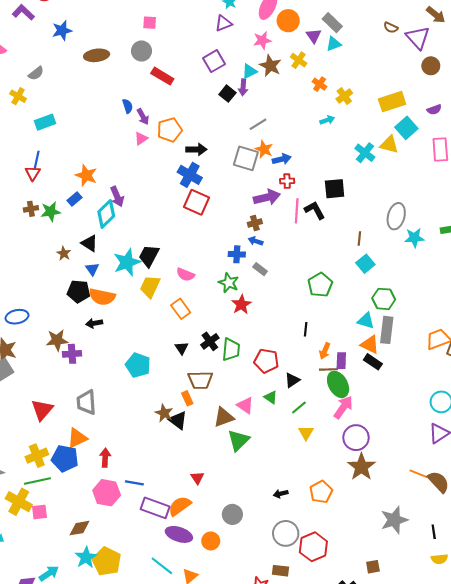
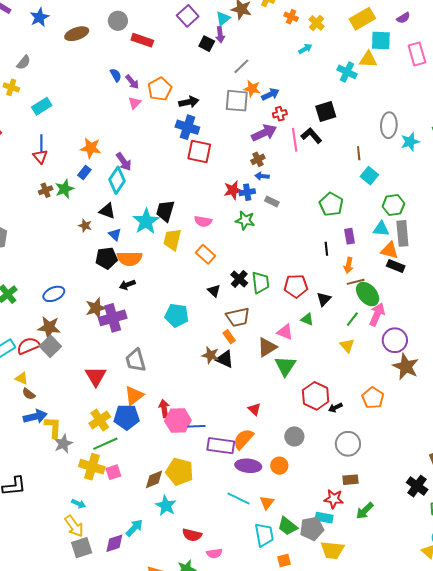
cyan square: (406, 128) -> (381, 40), turned -35
red star: (241, 305) -> (233, 190), moved, turned 30
purple cross: (72, 354) -> (113, 318), size x1.5
purple rectangle: (341, 361) -> (349, 236), moved
green line: (299, 408) -> (352, 319), moved
pink hexagon: (107, 493) -> (178, 421), moved
red hexagon: (313, 547) -> (316, 396), moved
yellow pentagon: (107, 561) -> (180, 472), moved

